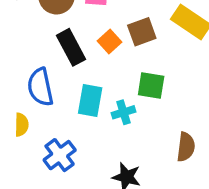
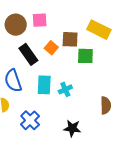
brown square: (142, 32) -> (70, 39), turned 30
green square: (151, 85) -> (85, 56), moved

